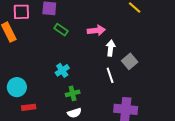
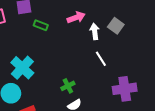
gray square: (130, 61) -> (116, 26), moved
cyan cross: (62, 70) -> (22, 68), moved, size x1.6

